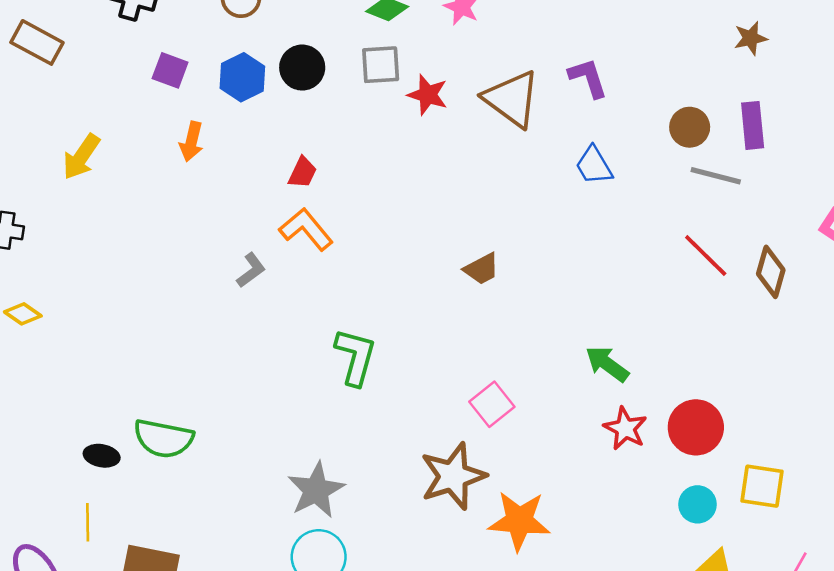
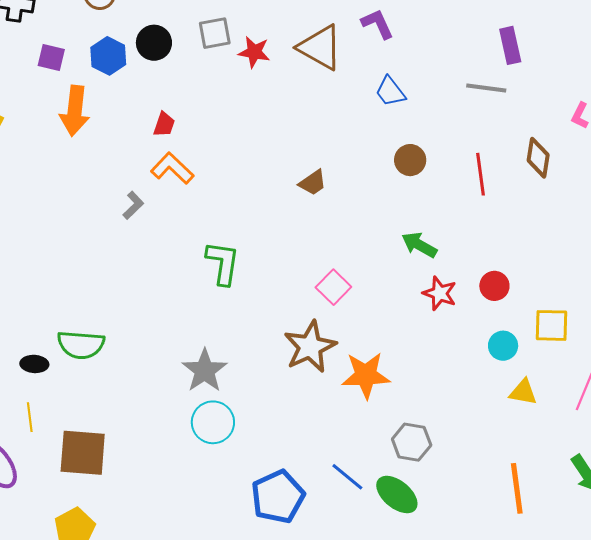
brown circle: (690, 127) -> (410, 160), moved
orange arrow: (191, 142) -> (75, 111), size x1.6
red line: (706, 255) -> (481, 174), moved, turned 45
red circle: (696, 427) -> (494, 286), size x0.7

